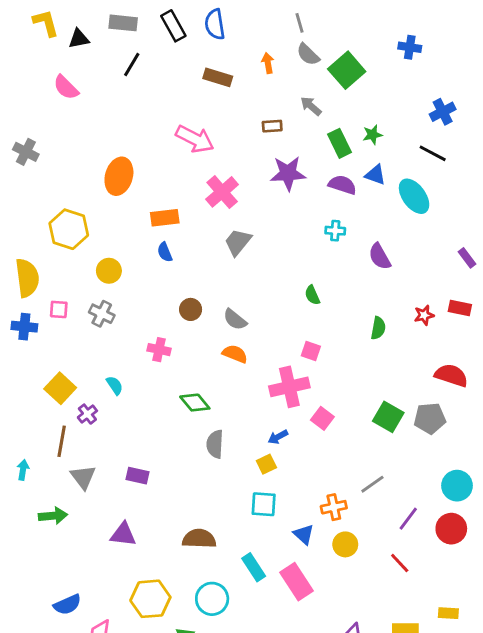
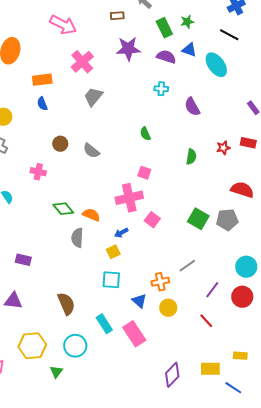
orange semicircle: (235, 354) -> (91, 215), moved
brown semicircle: (199, 539) -> (66, 304), turned 65

